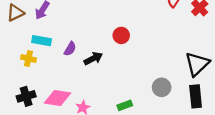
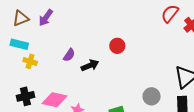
cyan rectangle: (42, 41) -> (19, 44), moved

